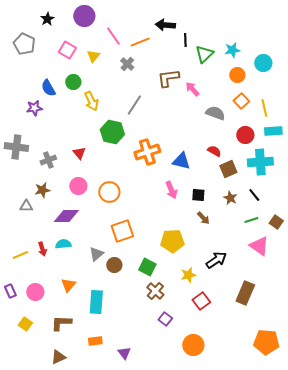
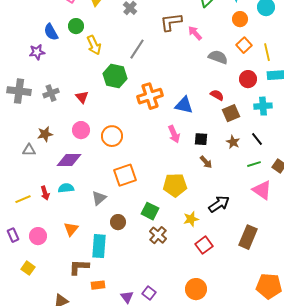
gray cross: (48, 160) -> (51, 93), moved
cyan cross: (260, 162) -> (263, 106), size x0.7
brown circle: (114, 265) -> (118, 222), moved
purple square: (165, 319) -> (149, 293), moved
brown L-shape: (61, 323) -> (79, 267), moved

